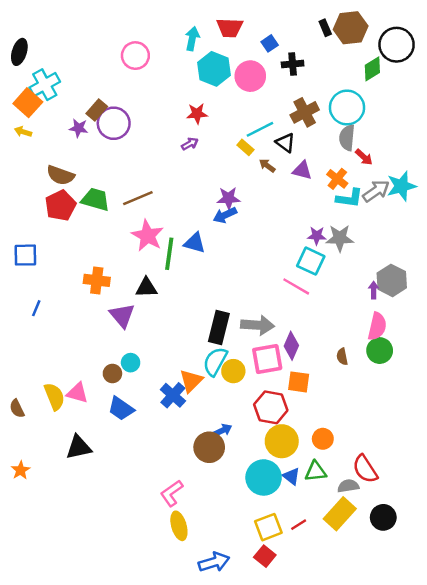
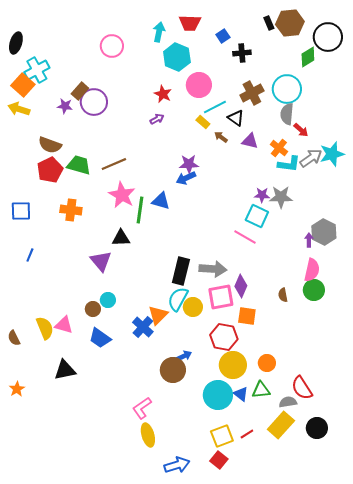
pink circle: (250, 76) -> (199, 85), moved
red star: (197, 114) -> (163, 94), turned 30
yellow arrow: (23, 132) -> (19, 109), size x1.5
orange cross: (97, 280) -> (71, 210), moved

